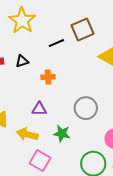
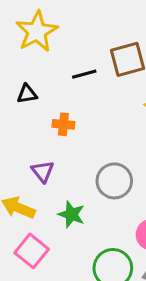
purple triangle: (39, 109) -> (43, 171), turned 42

